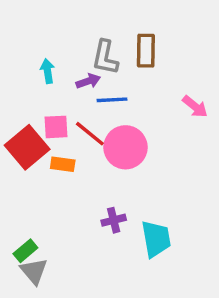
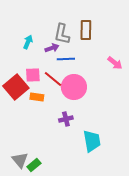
cyan arrow: (47, 71) -> (28, 42), turned 32
purple cross: (114, 220) -> (66, 119), moved
green rectangle: (25, 251) -> (34, 165), moved

